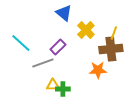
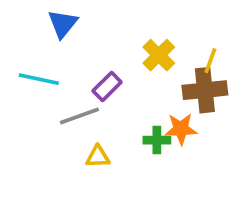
blue triangle: (64, 13) -> (63, 24), moved, turned 30
cyan line: (21, 43) -> (39, 79), turned -30
green cross: (63, 89) -> (157, 140), moved

